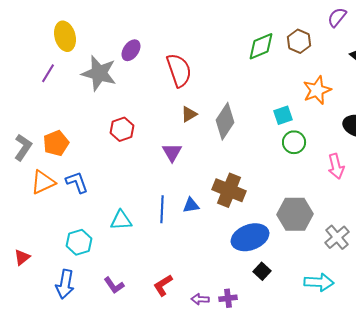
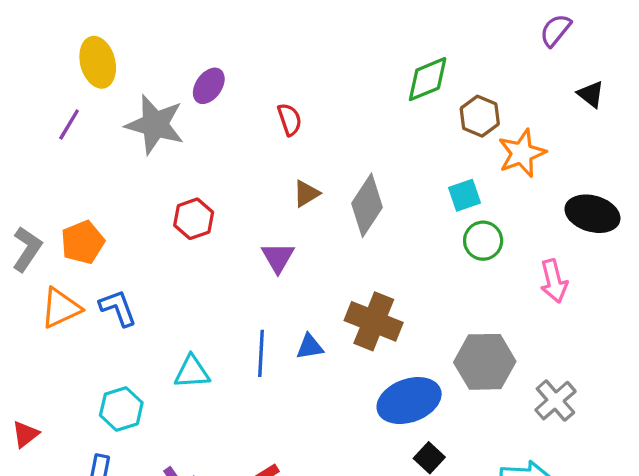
brown hexagon: (299, 41) -> (480, 116), moved
red semicircle: (179, 70) -> (290, 119), size x0.6

